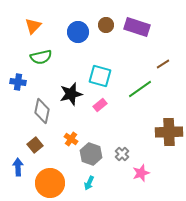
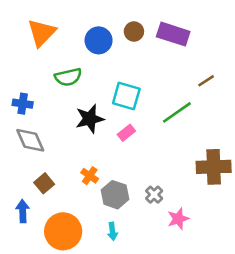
orange triangle: (33, 26) -> (42, 33), size x1.4
green semicircle: (41, 57) -> (68, 77), moved
gray diamond: (42, 111) -> (30, 140), moved, turned -35
cyan arrow: (89, 183) -> (112, 231), turned -32

